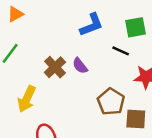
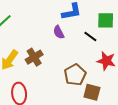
purple semicircle: (80, 66) -> (59, 32), moved
brown cross: (55, 67) -> (34, 57), moved

